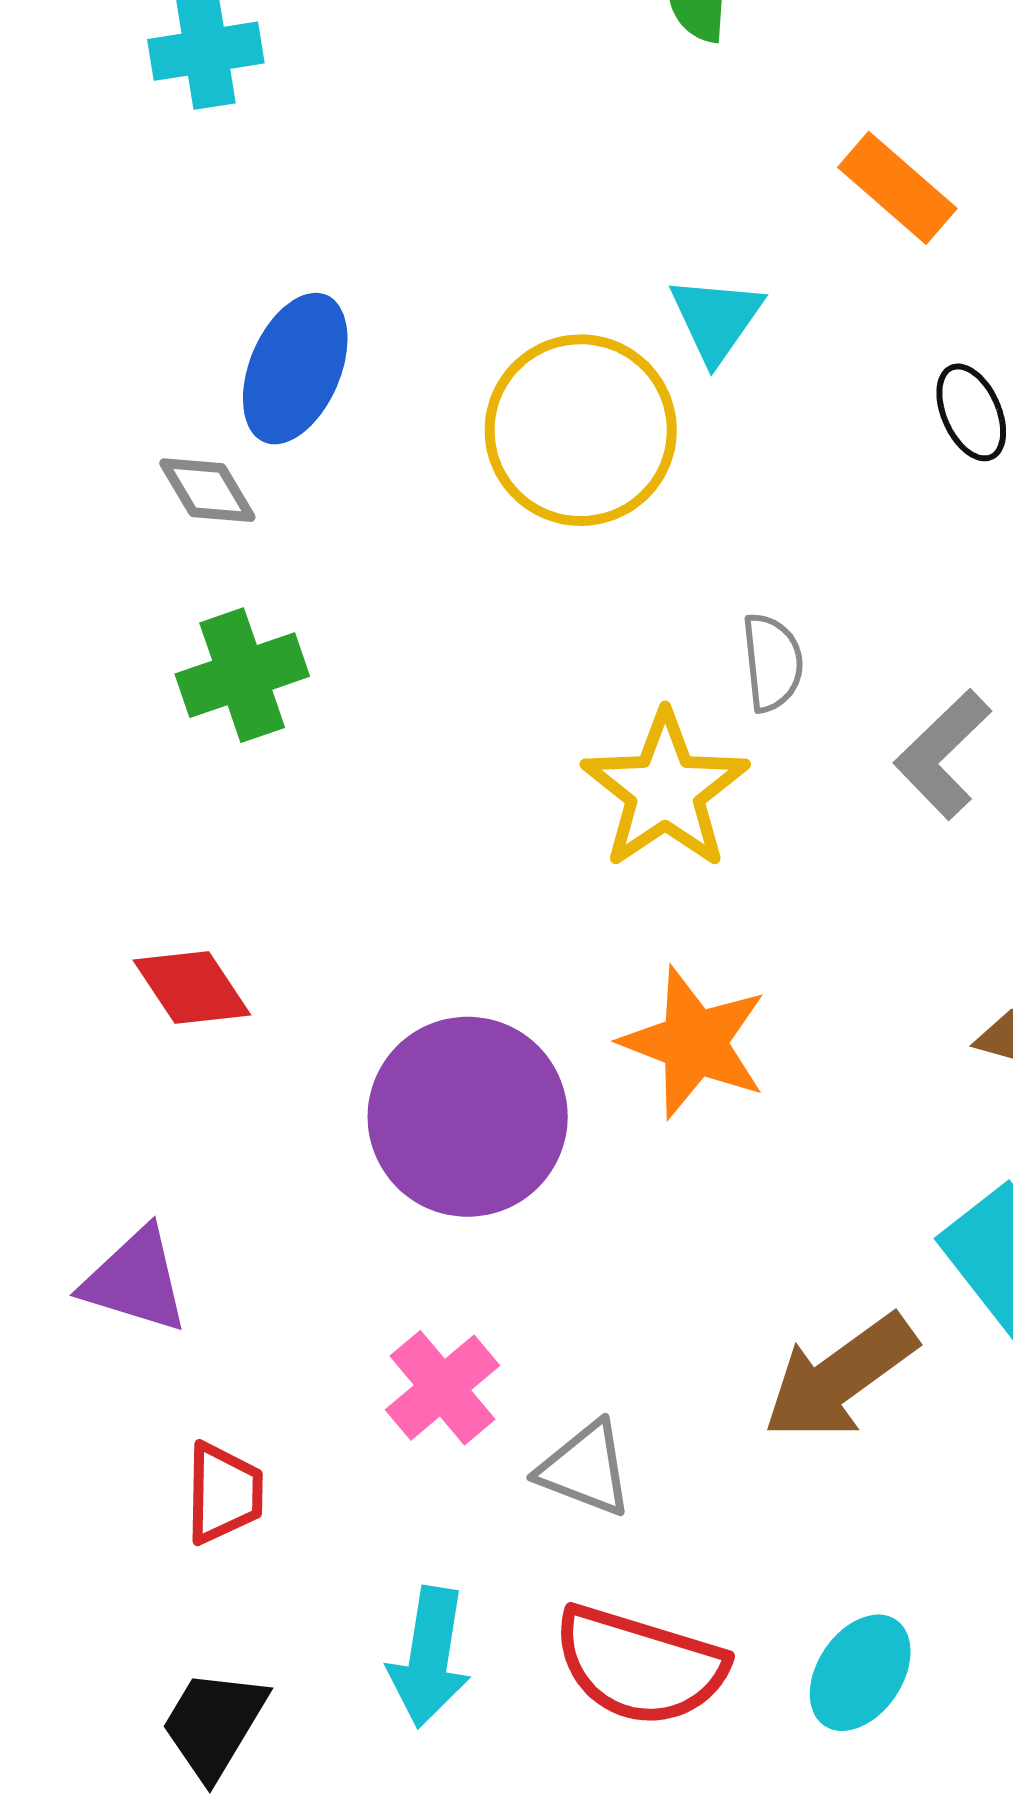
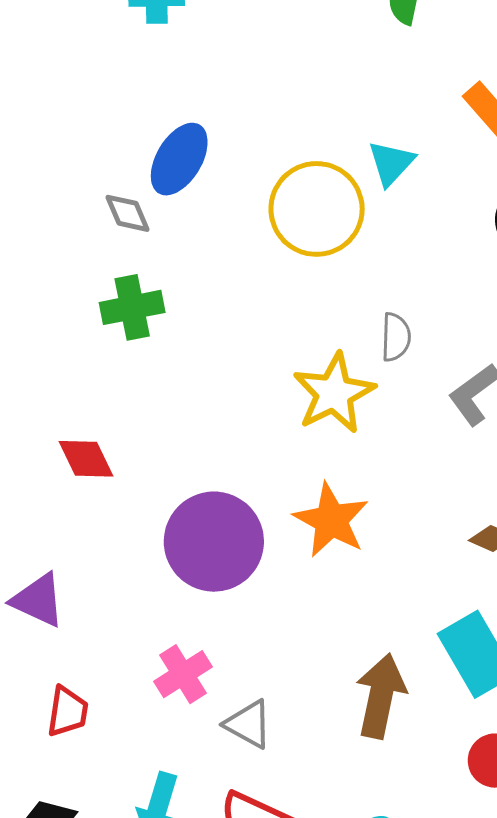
brown arrow: (840, 1377) -> (381, 696), turned 130

